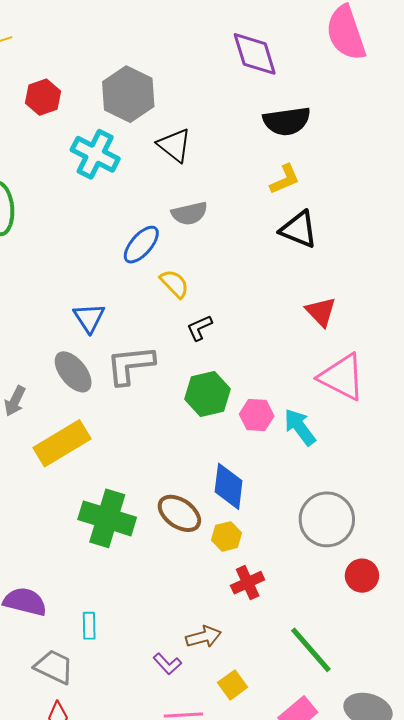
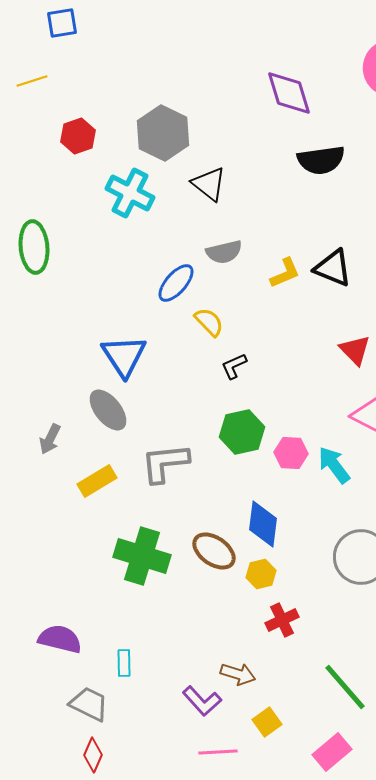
yellow L-shape: (285, 179) -> (285, 273), moved
blue triangle: (89, 318) -> (124, 356), size x1.4
gray L-shape: (130, 365) -> (165, 463), moved
yellow rectangle: (62, 443) -> (97, 481), size x0.7
brown arrow: (203, 637) -> (238, 674), turned 32
purple L-shape: (167, 664) -> (202, 701), size x1.4

